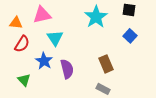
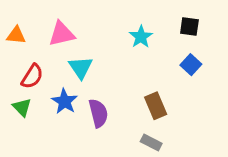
cyan star: (96, 17) -> (141, 37), size x0.7
orange triangle: (16, 23) -> (16, 35), moved
green triangle: (24, 80) -> (22, 107), moved

